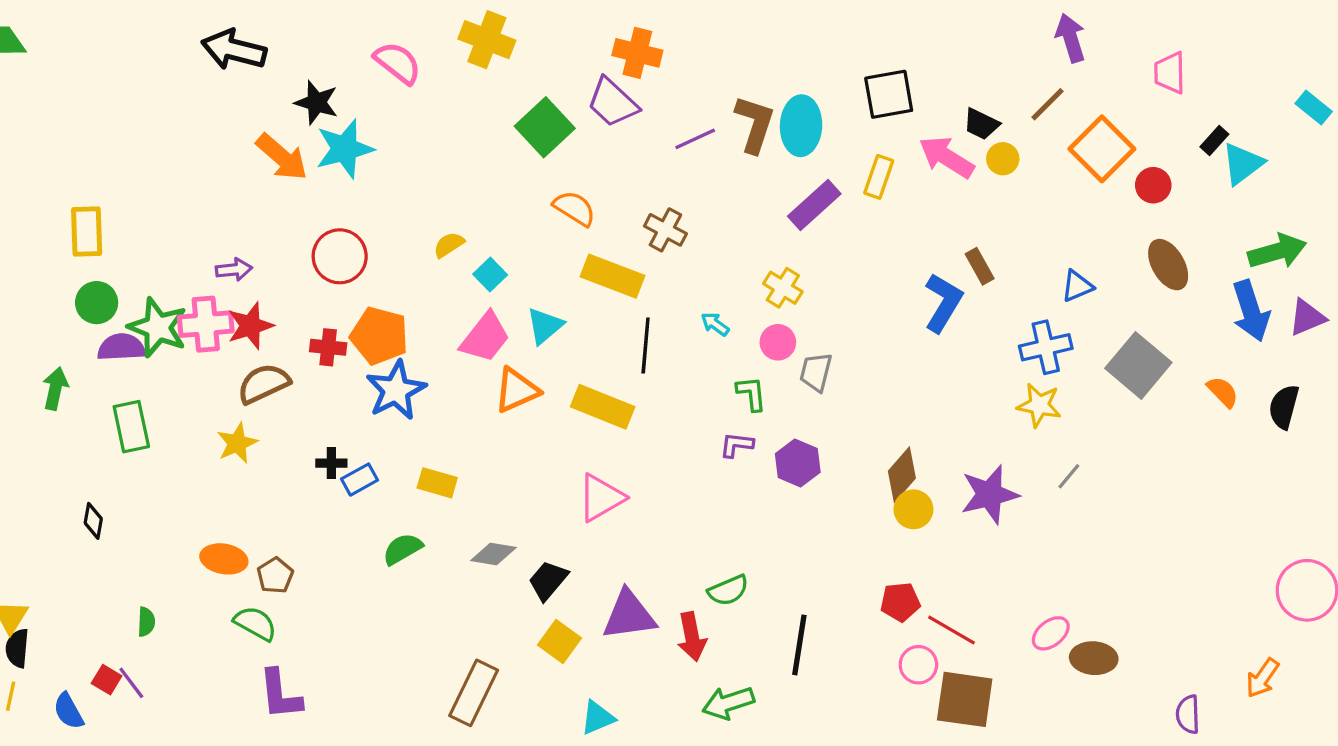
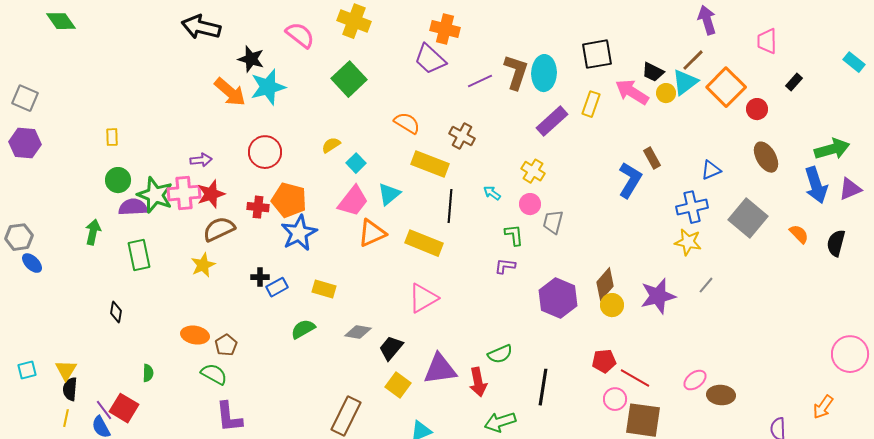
green square: (545, 127) -> (349, 79), moved
cyan triangle: (1243, 164) -> (685, 82), moved
yellow rectangle: (87, 232) -> (112, 137), size x0.6
purple hexagon: (798, 463) -> (558, 298), moved, size x1.4
red square: (107, 680) -> (124, 408), size x1.6
purple line: (131, 683) -> (104, 410), moved

